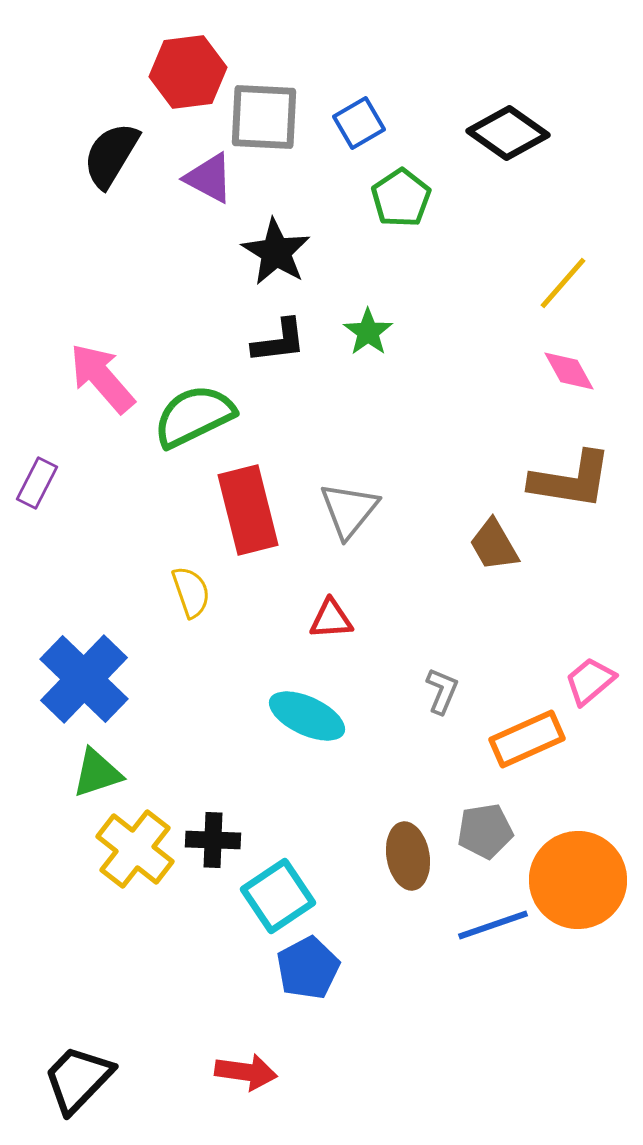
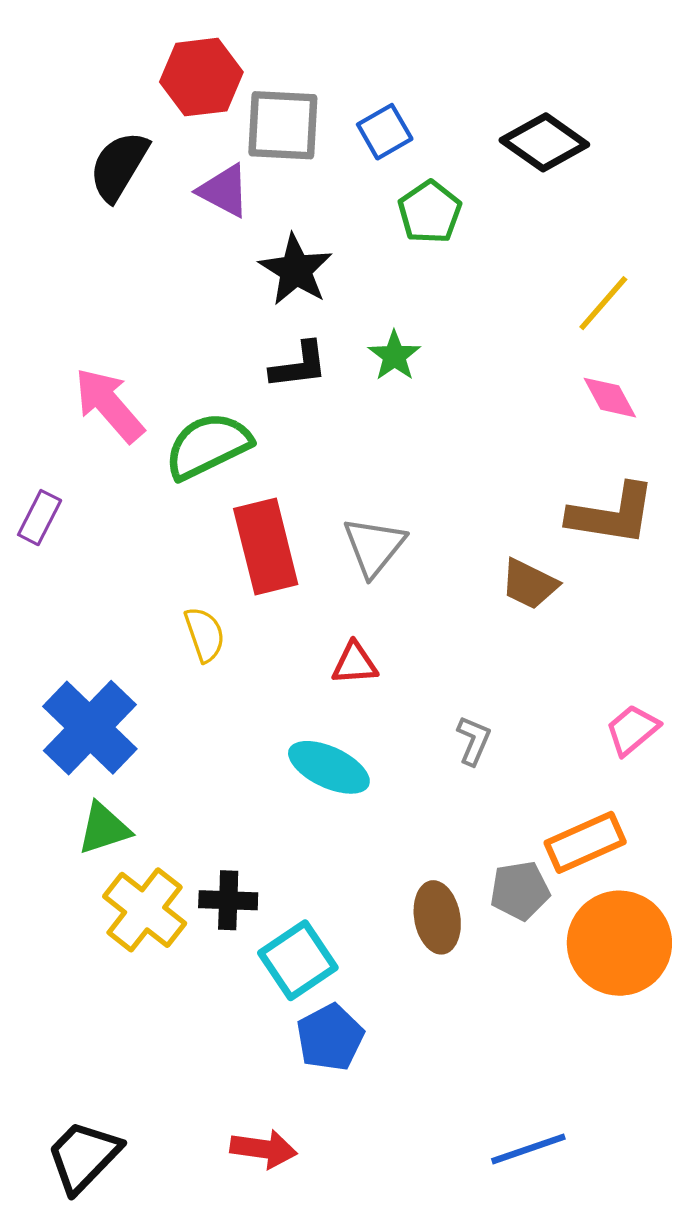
brown trapezoid: (494, 545) -> (529, 584), turned -34
orange rectangle: (527, 739) -> (585, 842), moved
blue line: (493, 925) -> (528, 1149), moved

